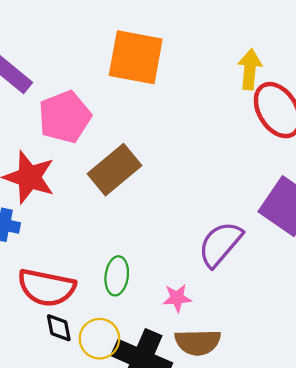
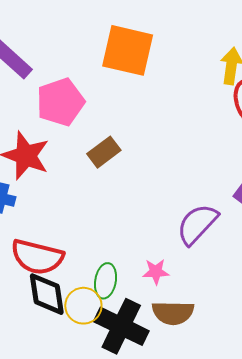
brown rectangle: (114, 170) -> (104, 152), size x0.7
green ellipse: (117, 276) -> (106, 281), moved
black diamond: (59, 328) -> (47, 294), size x1.6

